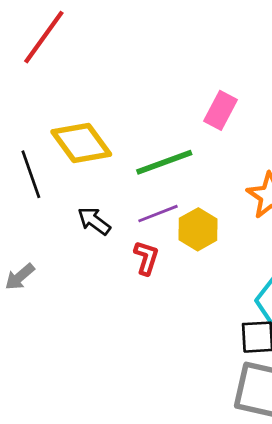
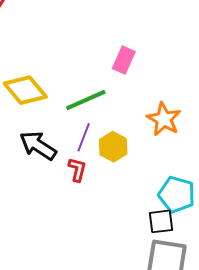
purple line: (158, 214) -> (84, 137), turned -44
black arrow: (94, 221) -> (38, 146), size x1.5

